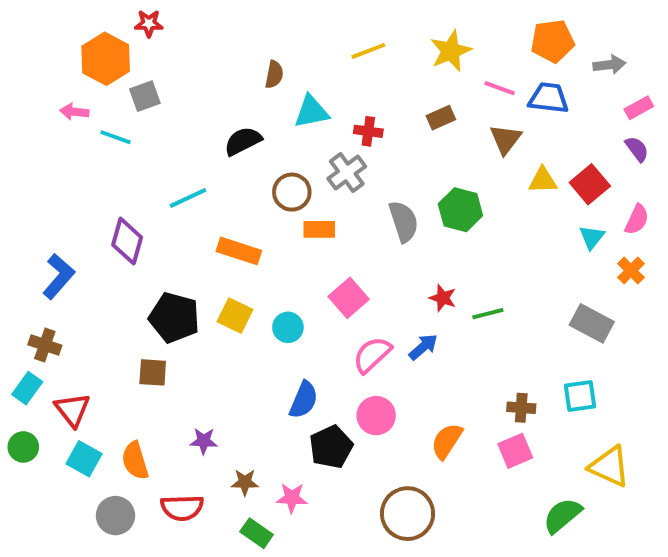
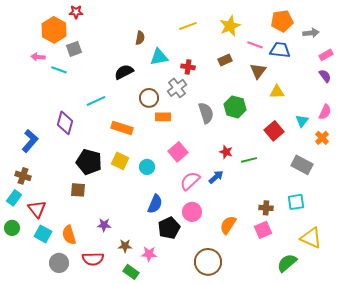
red square: (590, 184) -> (274, 131), moved

